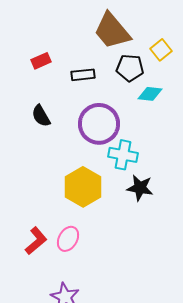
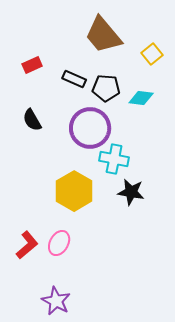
black pentagon: (130, 68) -> (106, 88), moved
black rectangle: (83, 75) -> (74, 79), turned 30

